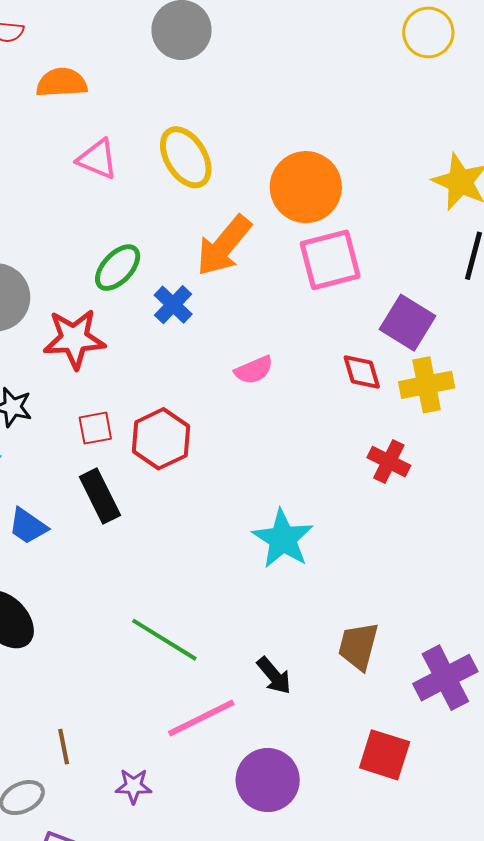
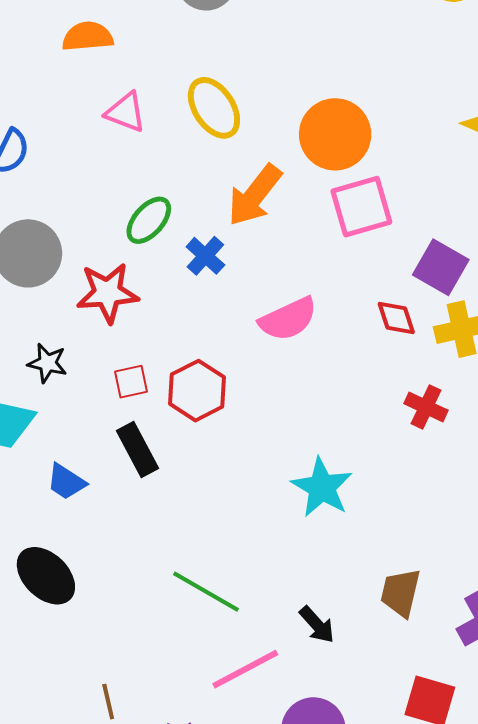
pink semicircle: (254, 370) -> (288, 319), size x1.5

